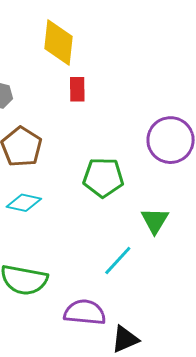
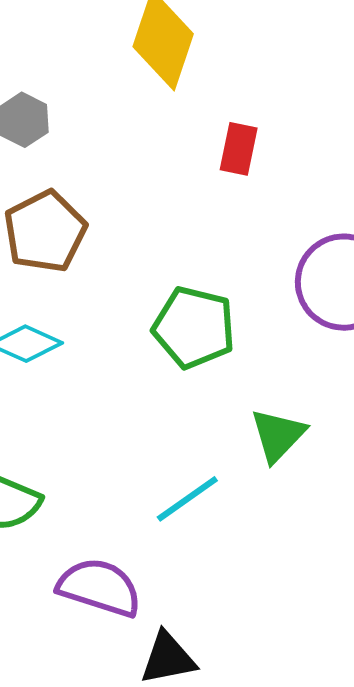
red rectangle: (77, 89) -> (239, 149), moved

